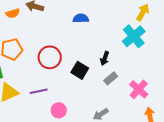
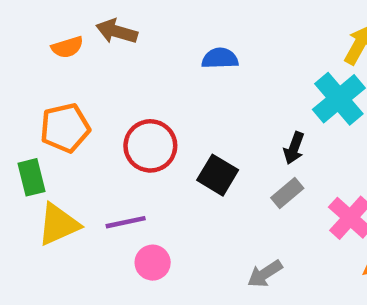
black arrow: (105, 58) -> (294, 148), moved
pink circle: (59, 110) -> (153, 263), moved

